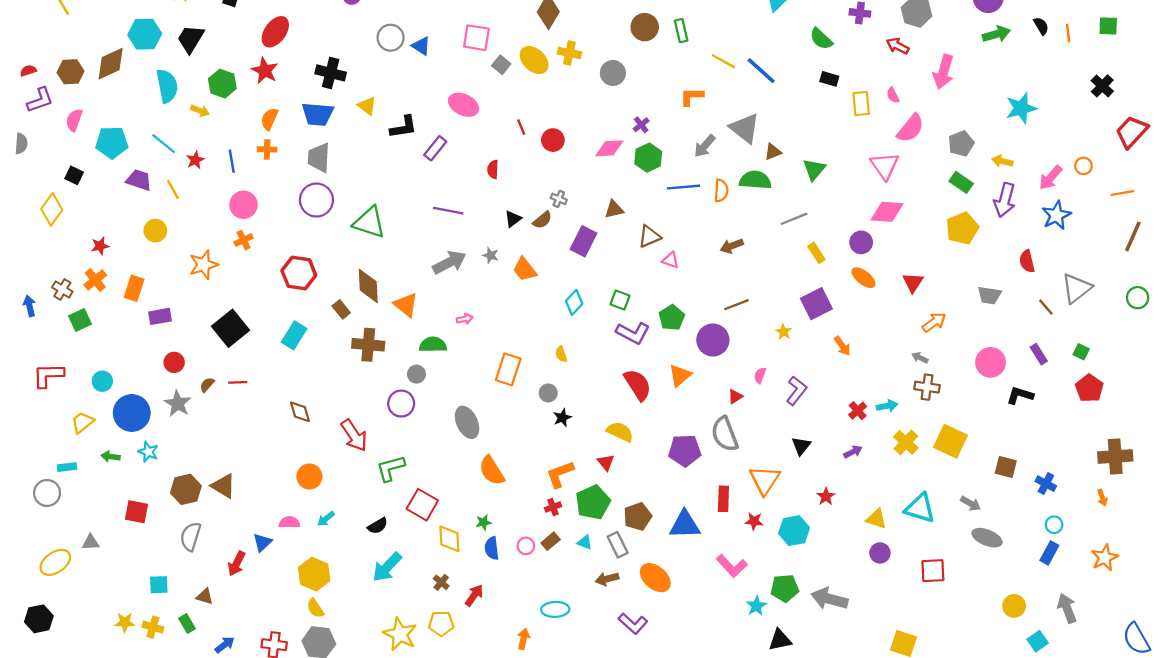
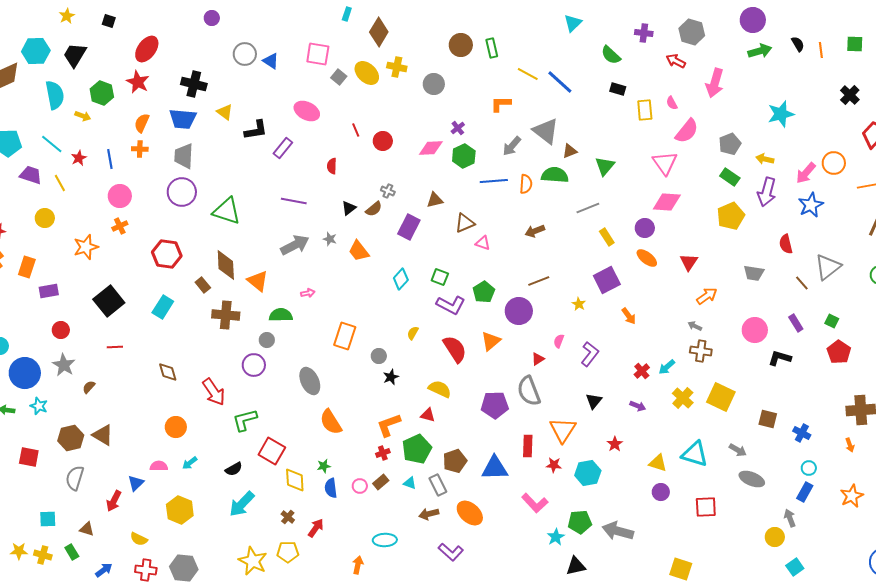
orange circle: (1083, 166) -> (834, 163), size x1.5
yellow semicircle: (561, 354) -> (413, 333), moved, turned 48
brown semicircle: (207, 385) -> (89, 387), moved
cyan arrow: (887, 406) -> (667, 367), turned 150
purple arrow: (853, 452) -> (638, 406), turned 49
red triangle: (606, 462) -> (428, 415), turned -35
yellow semicircle: (315, 608) -> (139, 539), moved, turned -30
gray arrow: (1067, 608) -> (790, 518), moved, size x0.7

